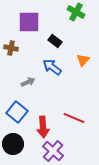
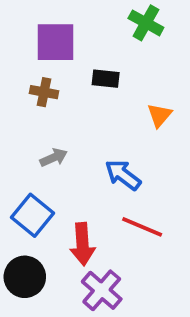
black rectangle: (55, 41) -> (106, 79), turned -32
brown cross: (11, 48) -> (44, 92), moved
blue arrow: (52, 67) -> (123, 175), moved

